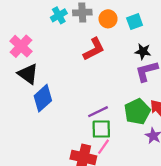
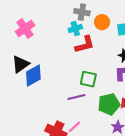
cyan cross: (59, 15) -> (75, 29), moved
black triangle: (28, 74) -> (20, 64), moved, turned 36
green square: (101, 129) -> (88, 79), moved

